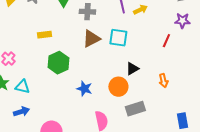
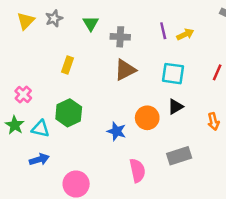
yellow rectangle: (44, 35) -> (67, 65), turned -64
cyan square: (118, 38) -> (173, 74), moved
green hexagon: (58, 63) -> (69, 113), moved
orange circle: (118, 87) -> (147, 118), moved

